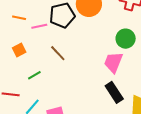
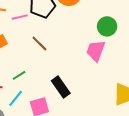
green line: (34, 75) -> (19, 75), moved
black rectangle: (114, 92) -> (61, 87), moved

